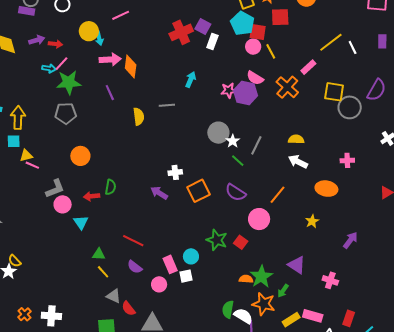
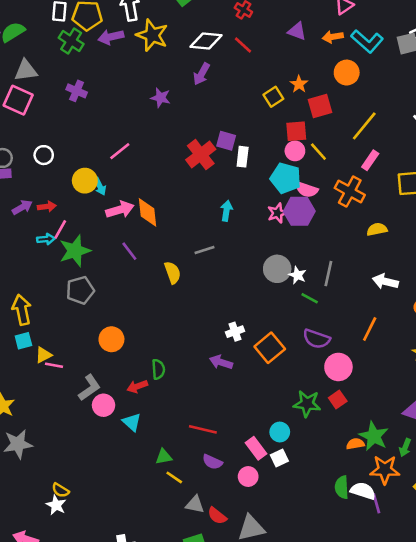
cyan pentagon: (242, 23) -> (286, 178), moved
yellow line: (331, 42) -> (364, 126), moved
yellow semicircle: (296, 139) -> (377, 229), moved
pink circle: (259, 219) -> (338, 367), moved
red square: (241, 242) -> (338, 400), turned 32

